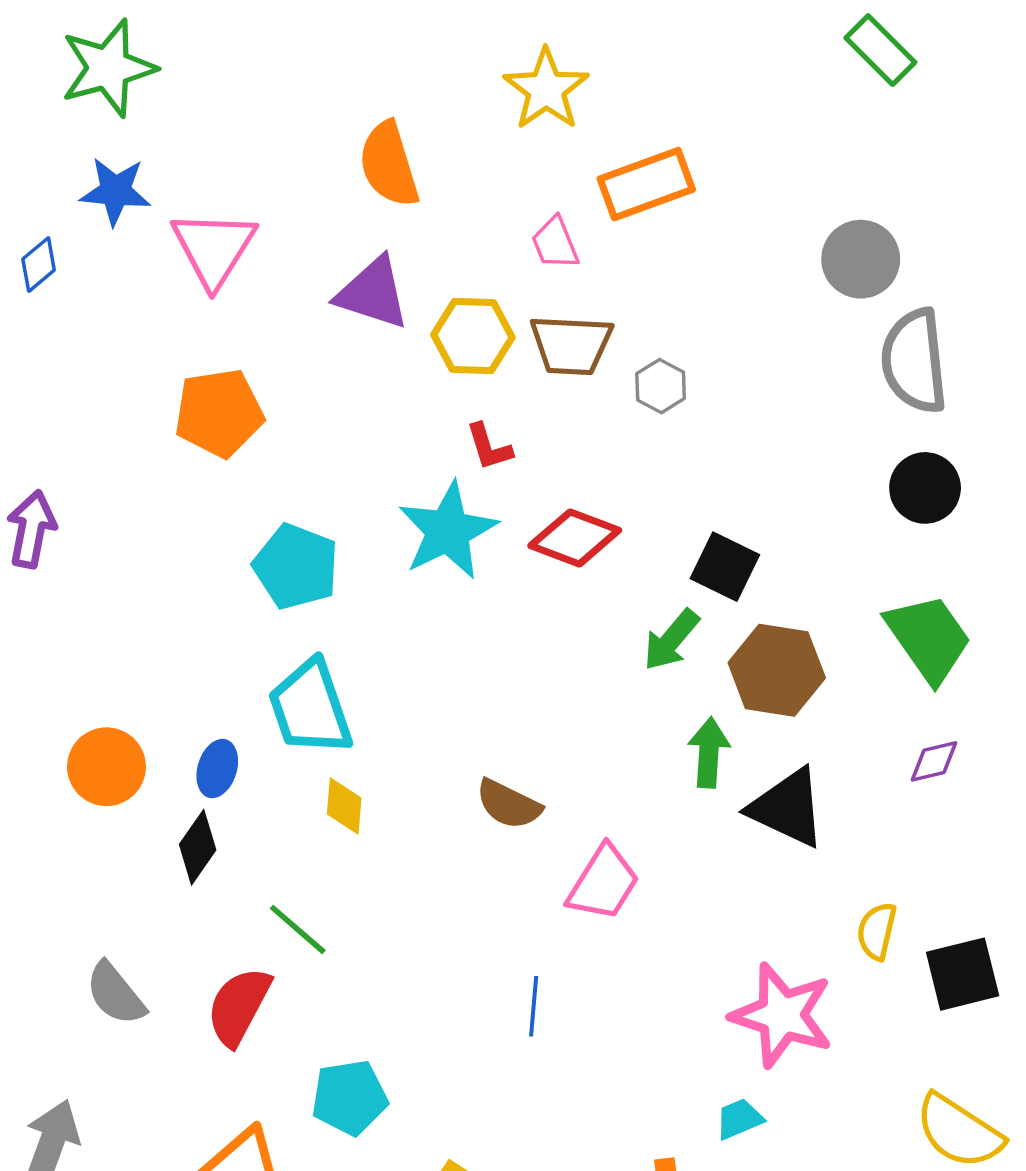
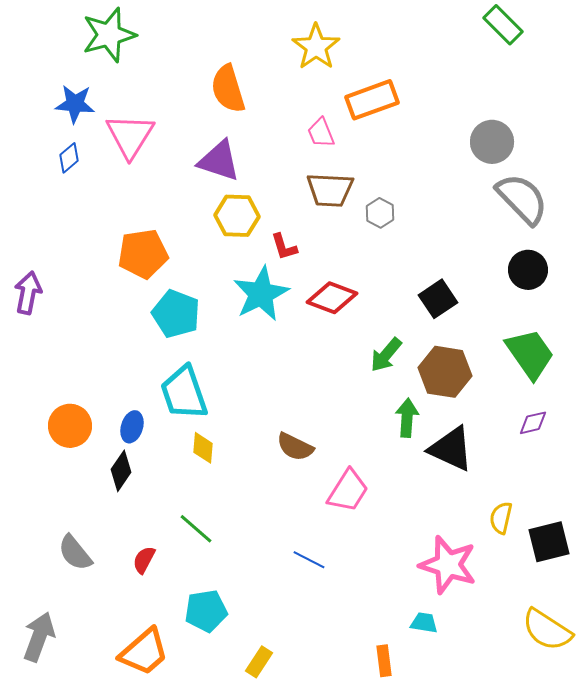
green star: (108, 68) -> (109, 35), moved
blue diamond: (39, 265) -> (69, 158), moved
yellow hexagon: (473, 336) -> (237, 216), moved
gray semicircle: (914, 361) -> (522, 199), turned 142
orange pentagon: (219, 413) -> (143, 254), moved
black square: (725, 567) -> (438, 299), moved, turned 30
green line: (298, 929) -> (196, 529), moved
red semicircle: (239, 1006) -> (144, 560), size x0.6
blue line: (534, 1006) -> (309, 560), turned -68
cyan trapezoid: (739, 1119) -> (424, 623), turned 32

